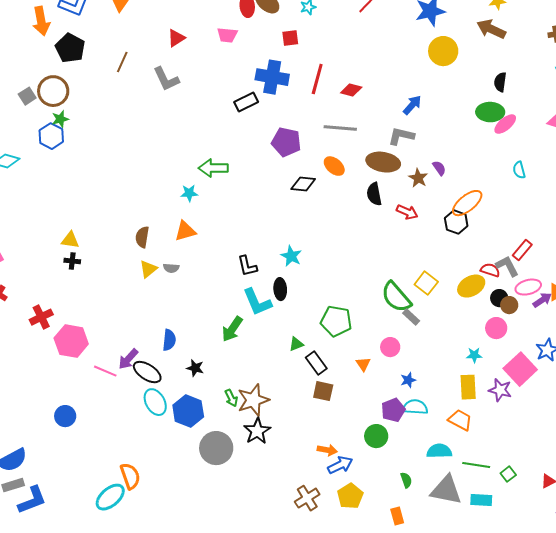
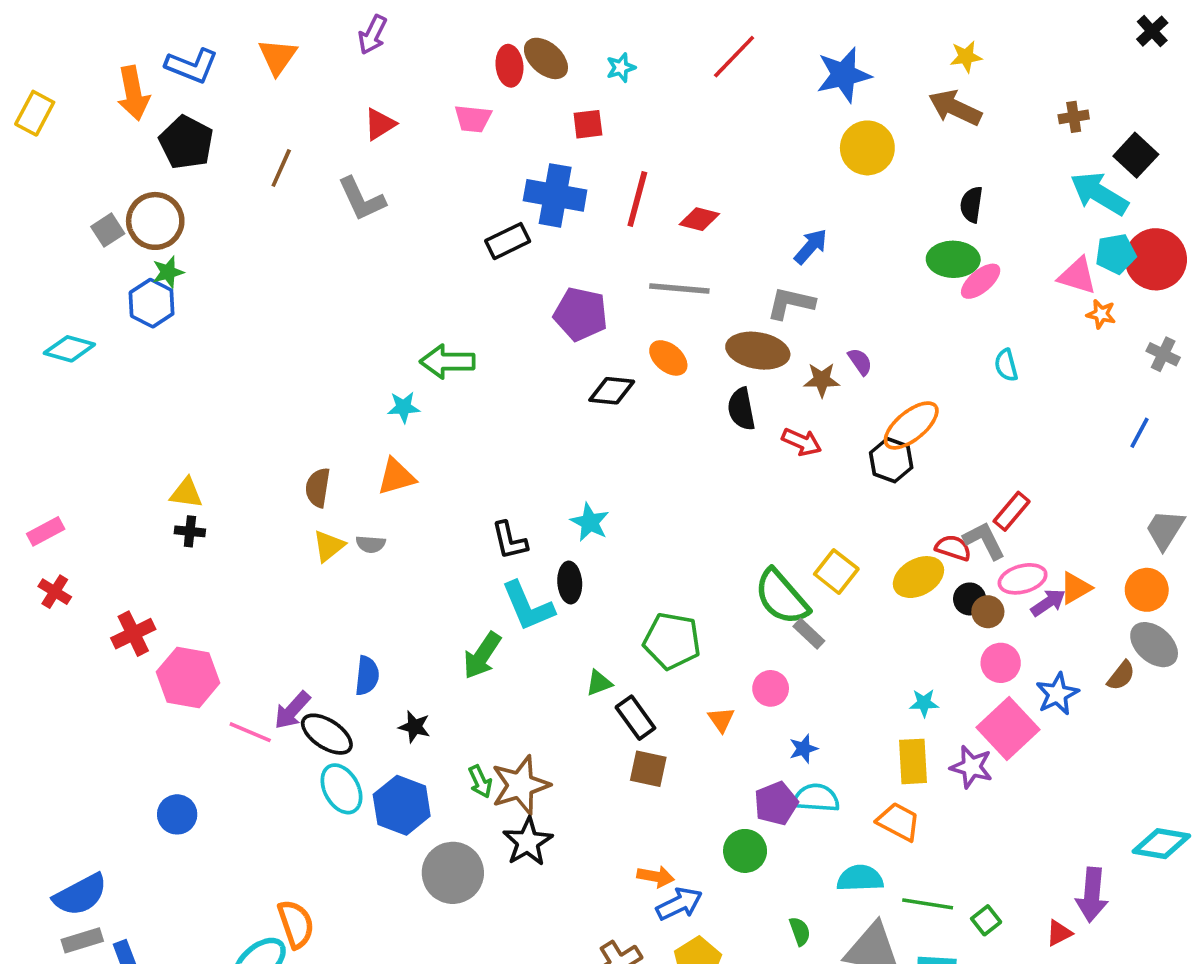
brown star: (418, 178) -> (822, 380), turned -30
pink circle: (496, 328) -> (1001, 663), moved

